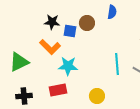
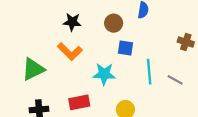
blue square: (70, 31) -> (125, 48), moved
cyan star: (68, 66) -> (104, 74), moved

